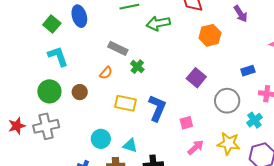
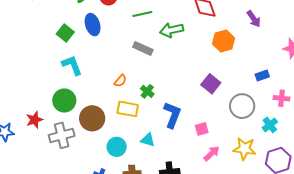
gray rectangle: (118, 48) -> (143, 48), moved
green cross: (137, 67) -> (147, 91), moved
brown circle: (80, 92) -> (92, 118), moved, size x1.6
yellow rectangle: (126, 103) -> (128, 109), moved
red star: (17, 126) -> (34, 120), moved
cyan triangle: (130, 145) -> (148, 140), moved

